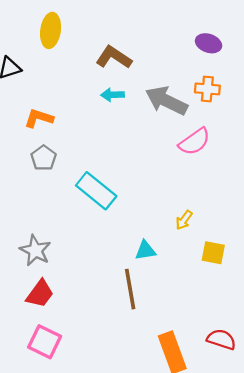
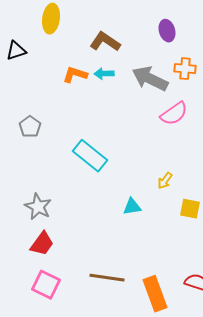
purple ellipse: (209, 43) -> (167, 31), moved, turned 55
orange L-shape: (39, 118) -> (75, 75), moved
gray pentagon: (44, 158) -> (30, 127), moved
brown line: (130, 289) -> (107, 278), moved, turned -72

